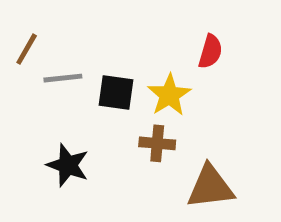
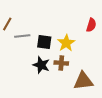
red semicircle: (210, 51) -> (91, 25), moved
black star: (68, 165) -> (41, 65), moved

